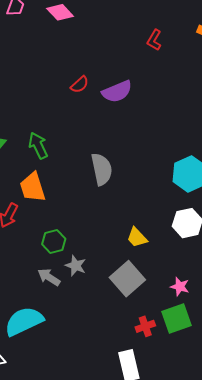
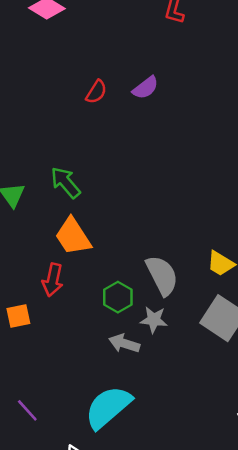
purple semicircle: (117, 92) -> (146, 88), size x0.7
gray semicircle: (102, 169) -> (162, 275), moved

